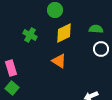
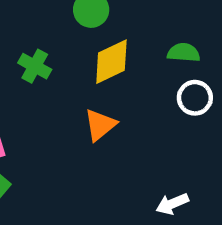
orange triangle: (59, 61) -> (100, 125), turned 49

